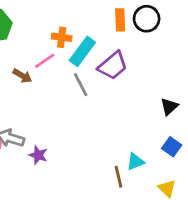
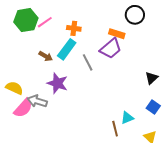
orange rectangle: (120, 20) -> (117, 34), moved, turned -70
cyan rectangle: (82, 51) -> (67, 49), moved
pink line: (45, 61) -> (45, 22), moved
purple star: (38, 155) -> (57, 83), moved, size x1.5

